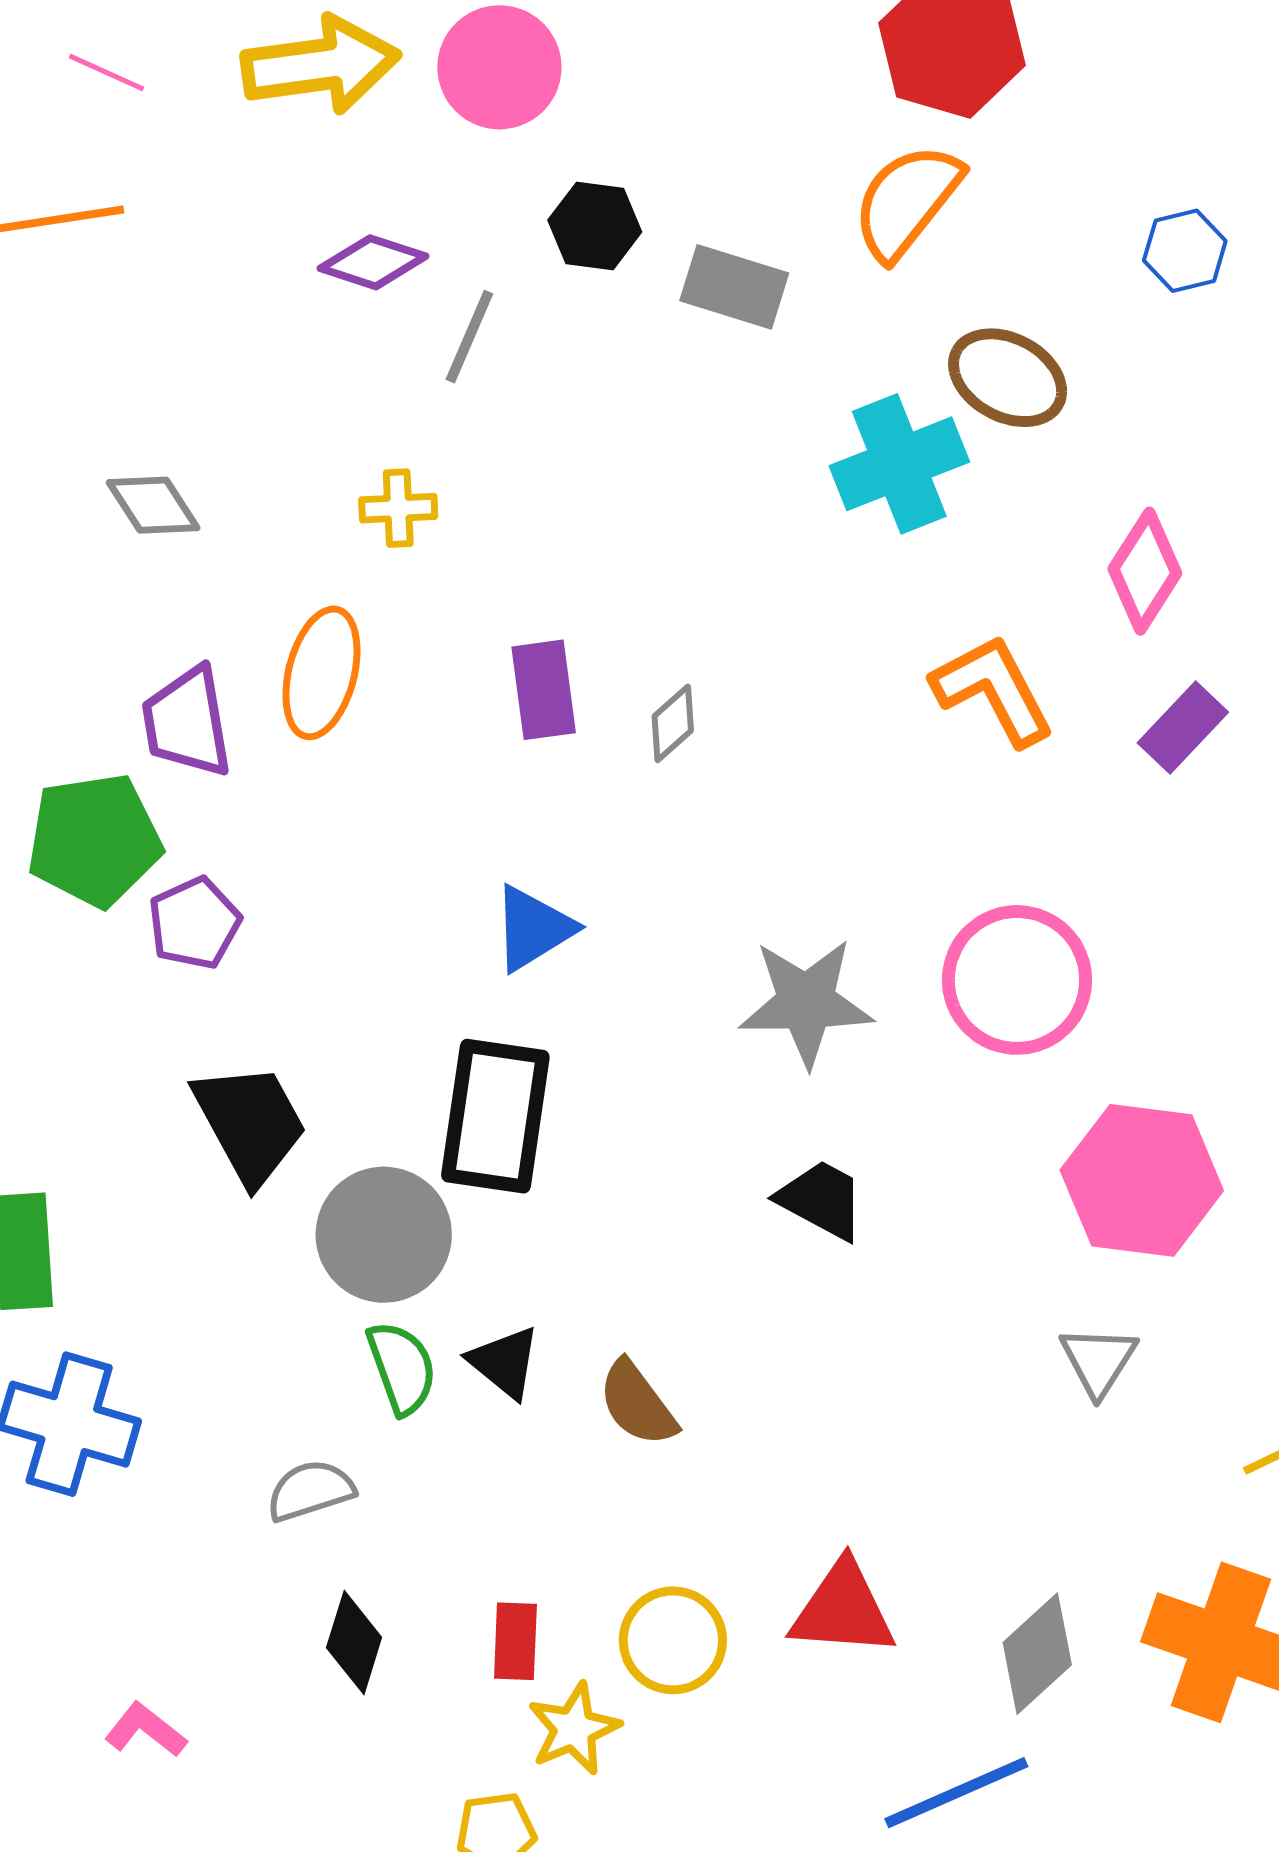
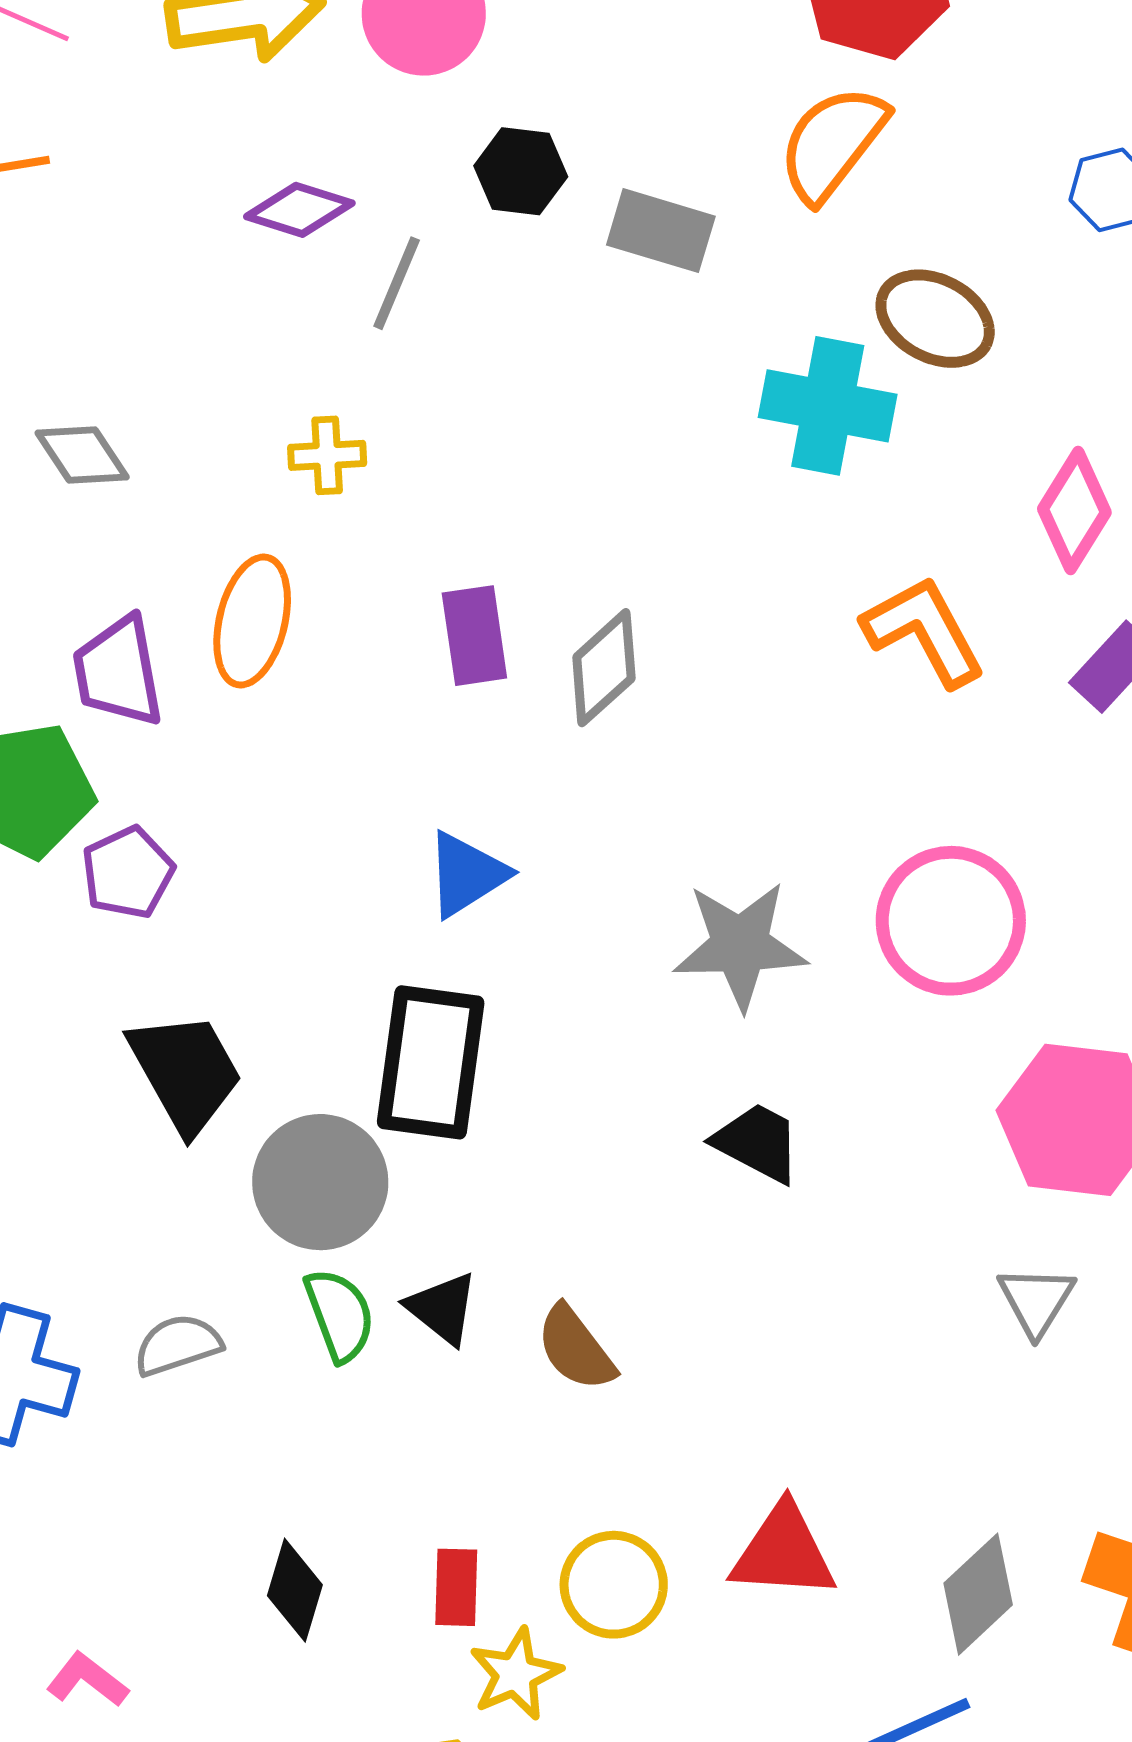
cyan cross: (899, 464) -> (828, 406), turned 33
gray diamond: (673, 723) -> (604, 668), size x1.5
gray semicircle: (310, 1491) -> (178, 1345), moved

